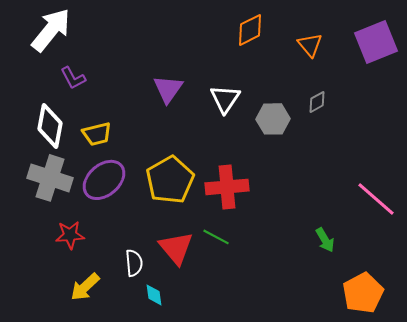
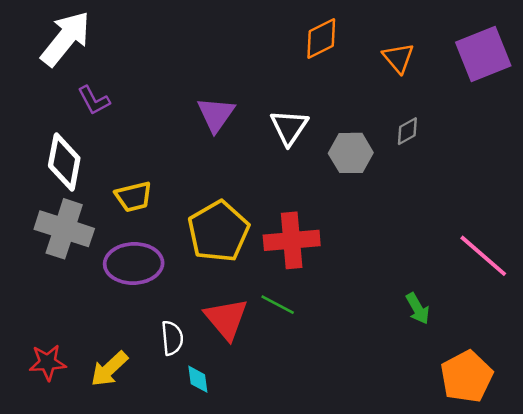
yellow trapezoid: (97, 134) -> (134, 197), moved
purple ellipse: (104, 180) -> (134, 263), moved, turned 39
red star: (70, 235) -> (47, 362), moved

